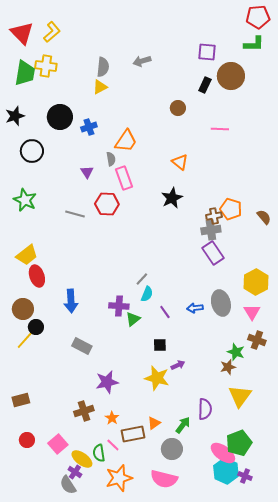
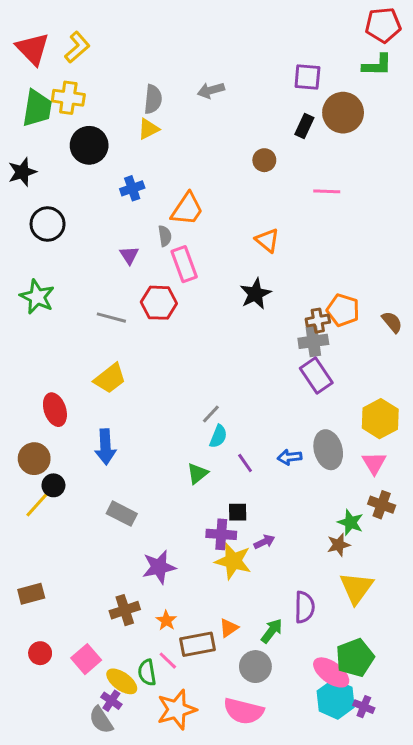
black circle: (60, 117) -> (89, 145), moved
yellow trapezoid: (27, 255) -> (110, 378), moved
purple cross: (119, 306) -> (221, 534), moved

